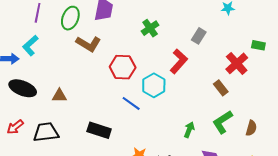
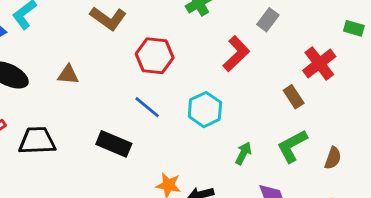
green rectangle: (258, 45) -> (354, 28), moved
cyan hexagon: (154, 85) -> (205, 110), moved
brown triangle: (59, 96) -> (68, 75), moved
blue line: (131, 103) -> (147, 107), moved

